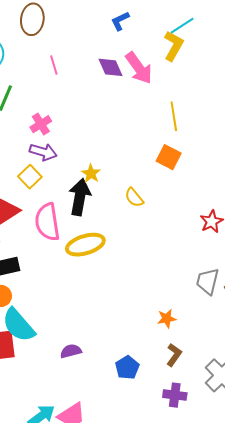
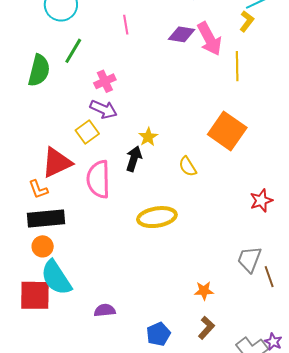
yellow L-shape: (173, 46) -> (247, 21), size x0.7
purple diamond: (111, 67) -> (182, 34), turned -64
yellow line: (174, 116) -> (237, 66), moved
orange square: (169, 157) -> (227, 131), size x1.5
black arrow: (80, 197) -> (134, 159), size x0.7
yellow ellipse: (85, 245) -> (157, 217), moved

